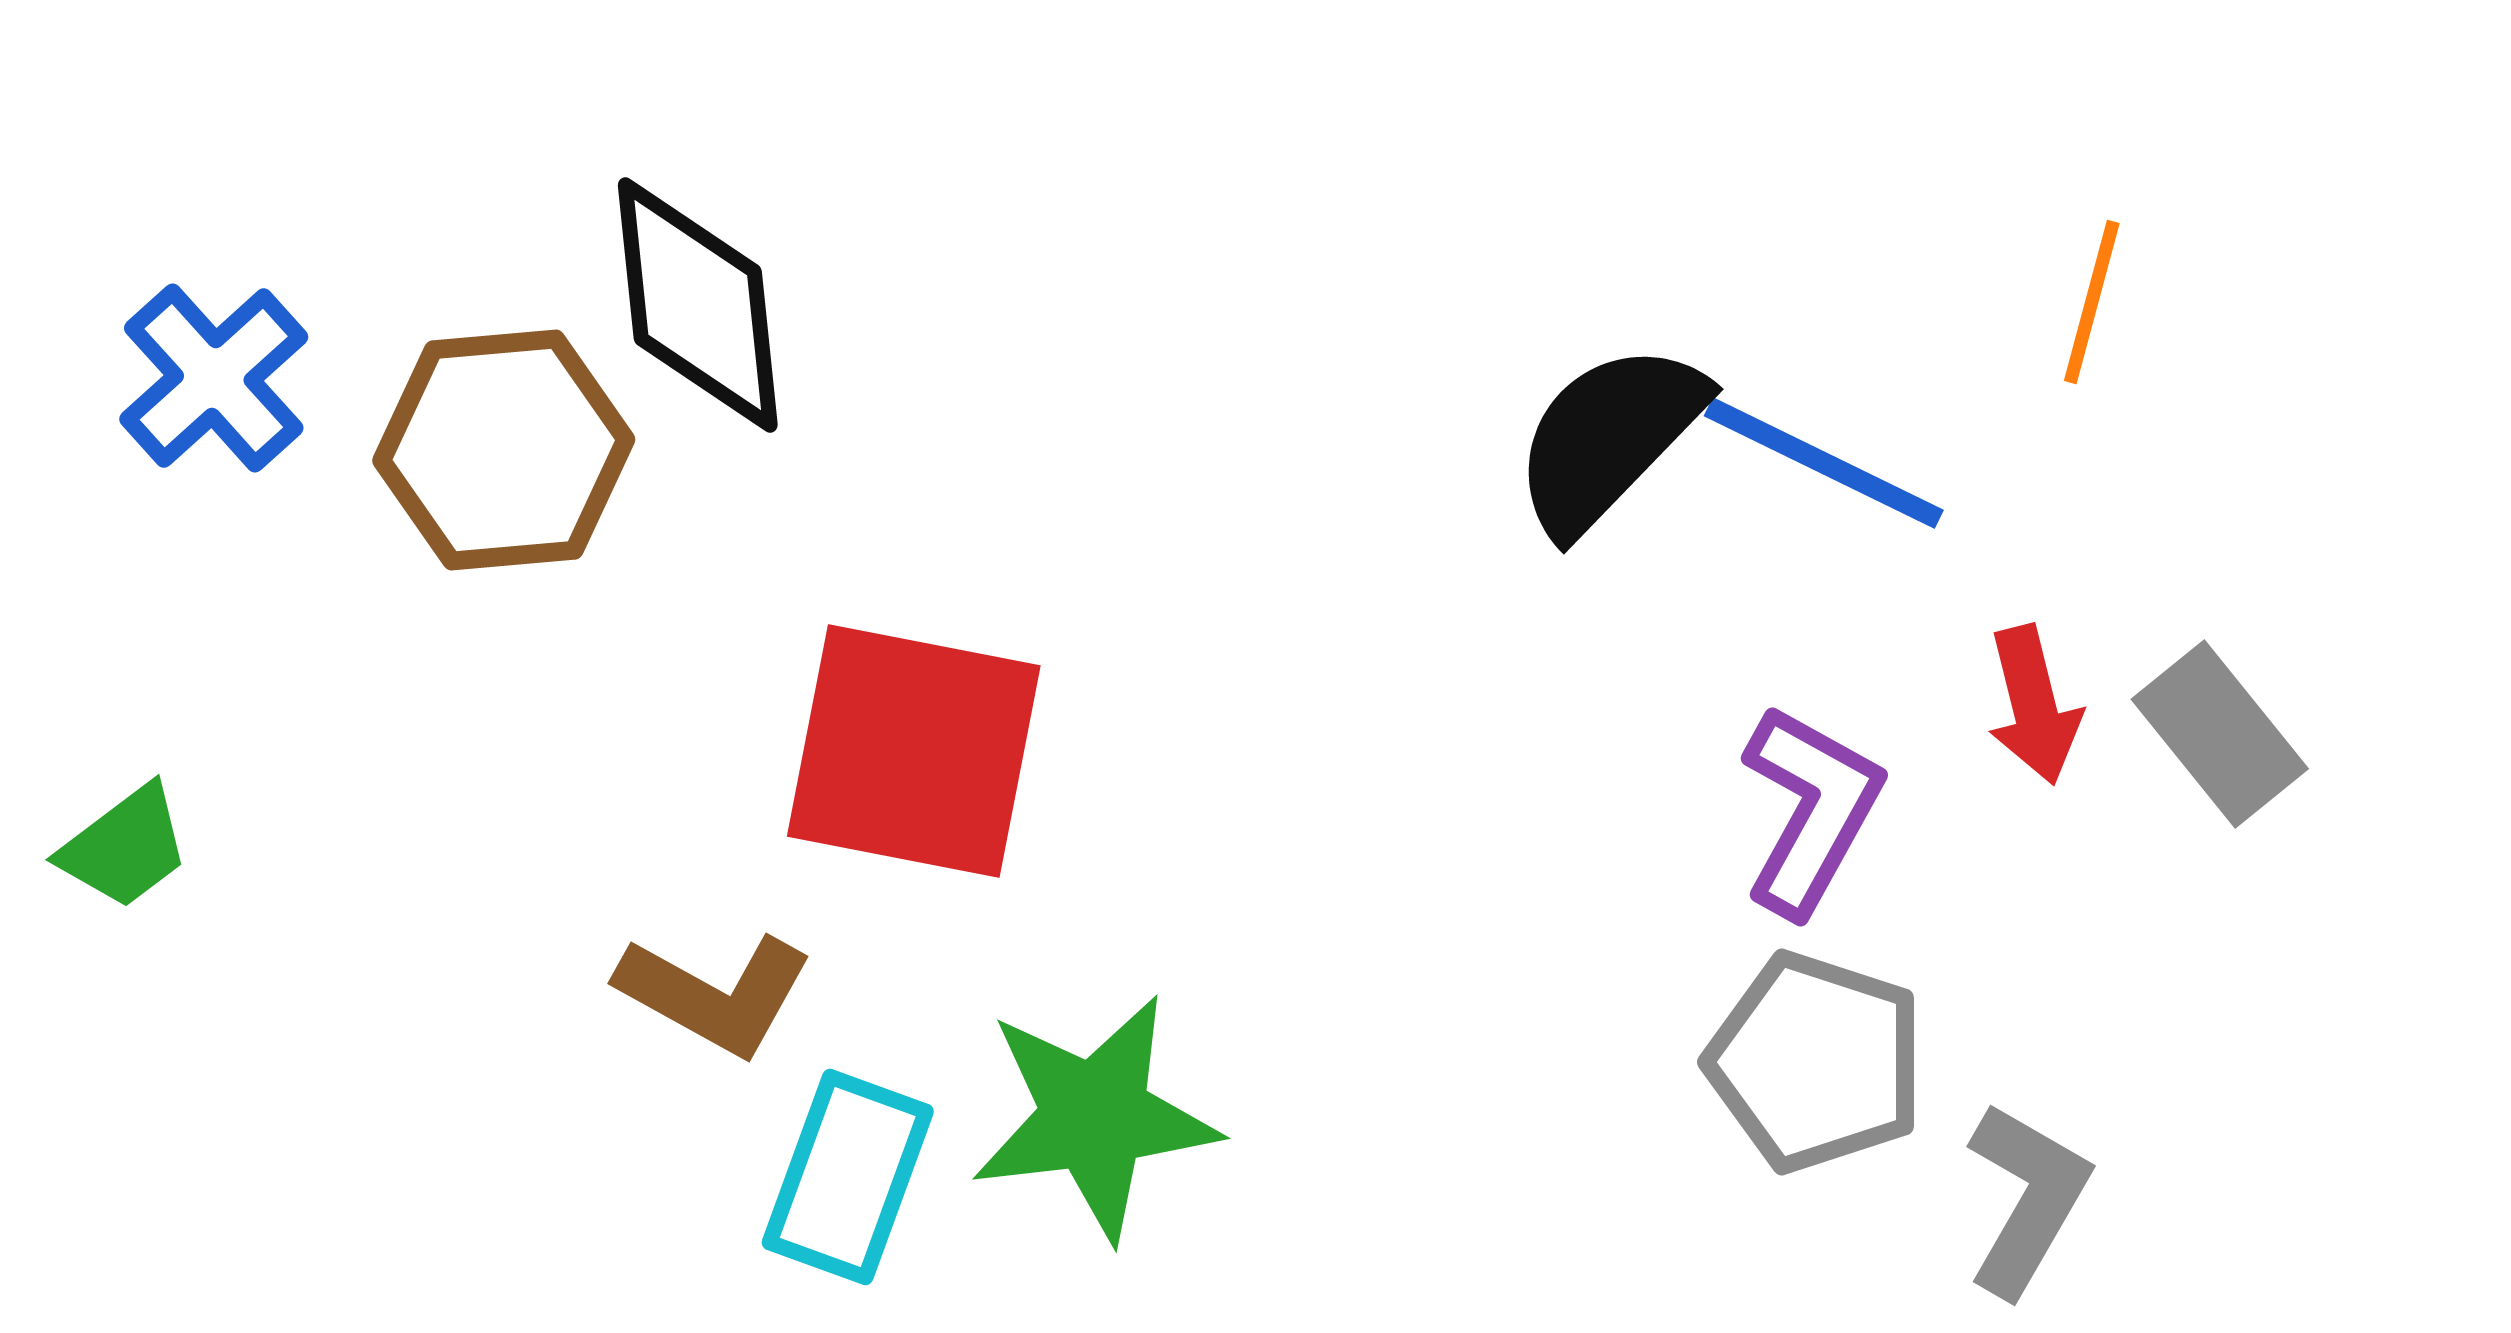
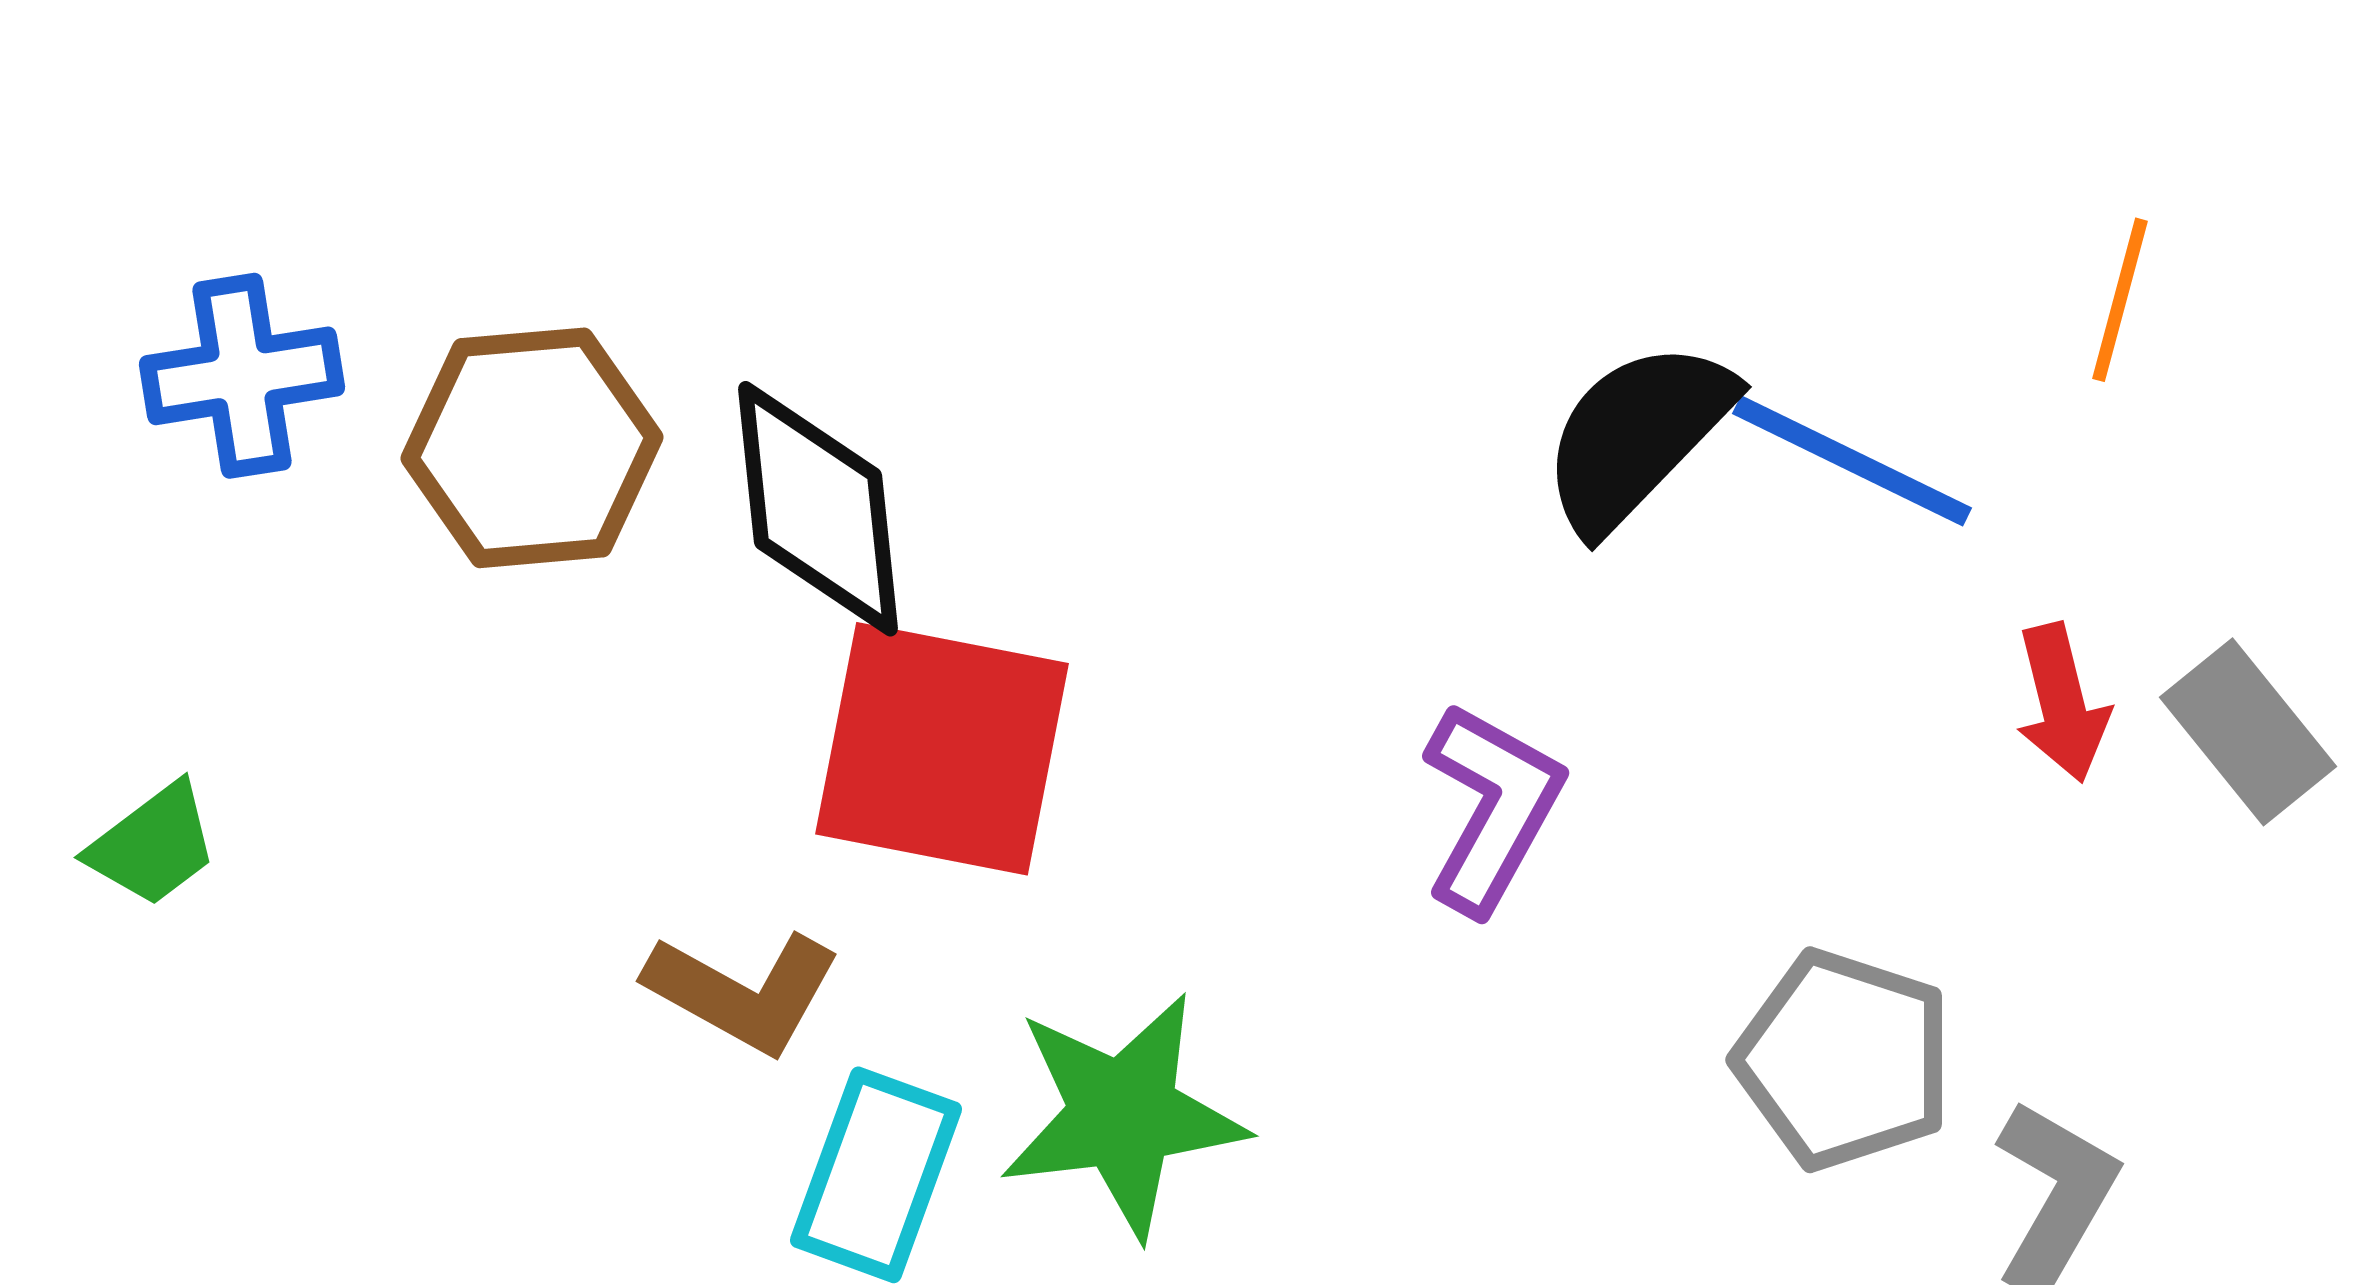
black diamond: (698, 305) -> (818, 509), moved
blue cross: (214, 378) -> (242, 376), turned 33
purple L-shape: (1811, 810) -> (1492, 808), moved

